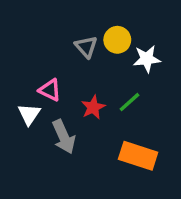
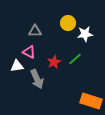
gray triangle: (86, 47) -> (35, 31), moved, turned -48
white triangle: (29, 114) -> (17, 66), turned 48
orange rectangle: (138, 156) -> (91, 101), moved

